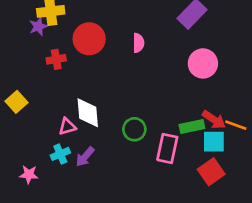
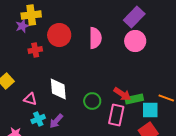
pink semicircle: (138, 43) -> (95, 38), size x1.5
pink circle: (203, 63) -> (135, 41), moved
red arrow: (214, 120) -> (122, 94), moved
pink triangle: (67, 127) -> (30, 99), moved, turned 32

